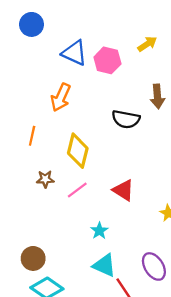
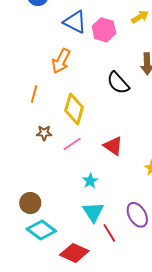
black semicircle: (126, 119) -> (118, 83), turned 35
cyan triangle: (104, 265) -> (93, 212), turned 30

